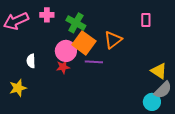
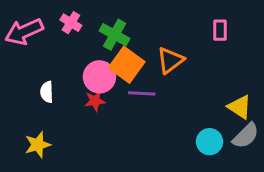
pink cross: (47, 15) -> (71, 23), turned 32
yellow star: (18, 88) -> (38, 145), moved
cyan circle: (152, 102) -> (210, 142), moved

